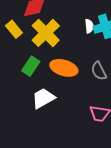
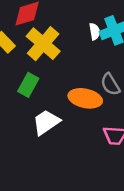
orange ellipse: (64, 68) -> (85, 98), moved

